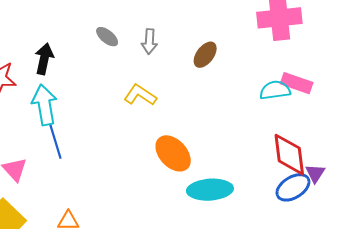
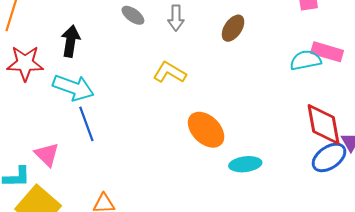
cyan arrow: (44, 105) -> (73, 88), turned 123
cyan ellipse: (210, 190) -> (245, 164), size x0.7

